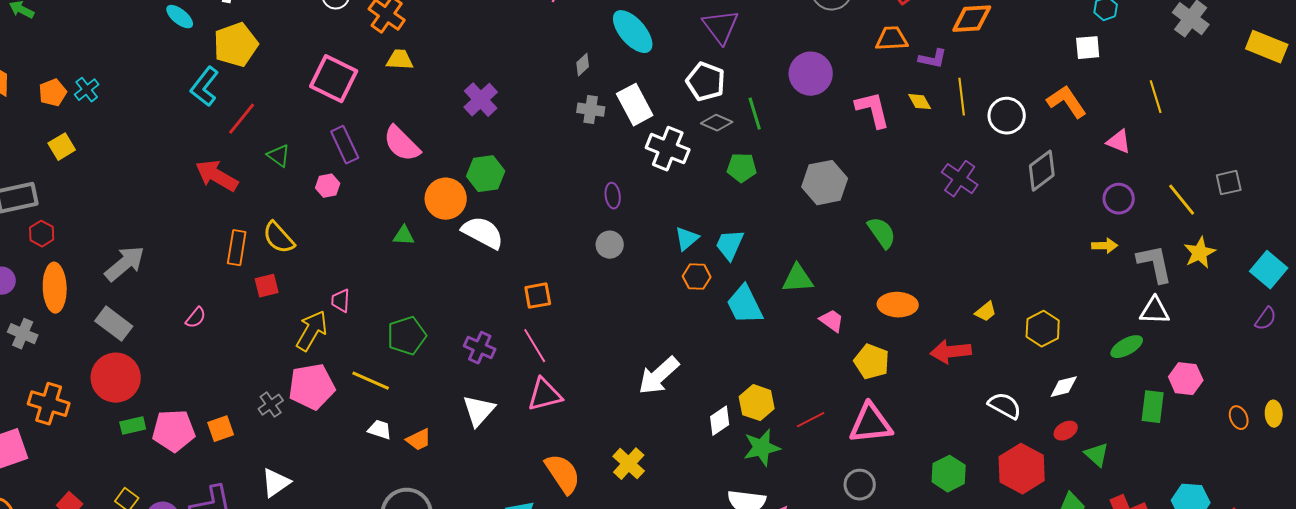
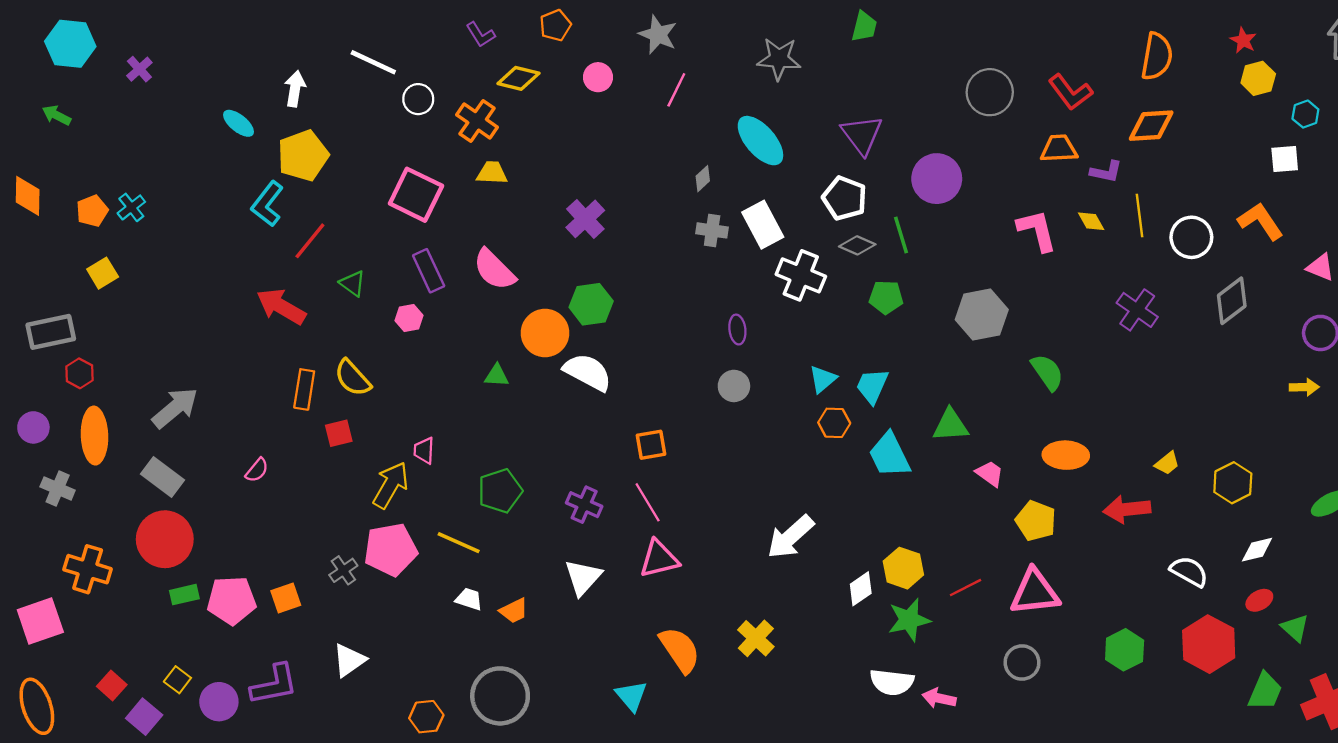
purple circle: (811, 74) -> (937, 179), moved

